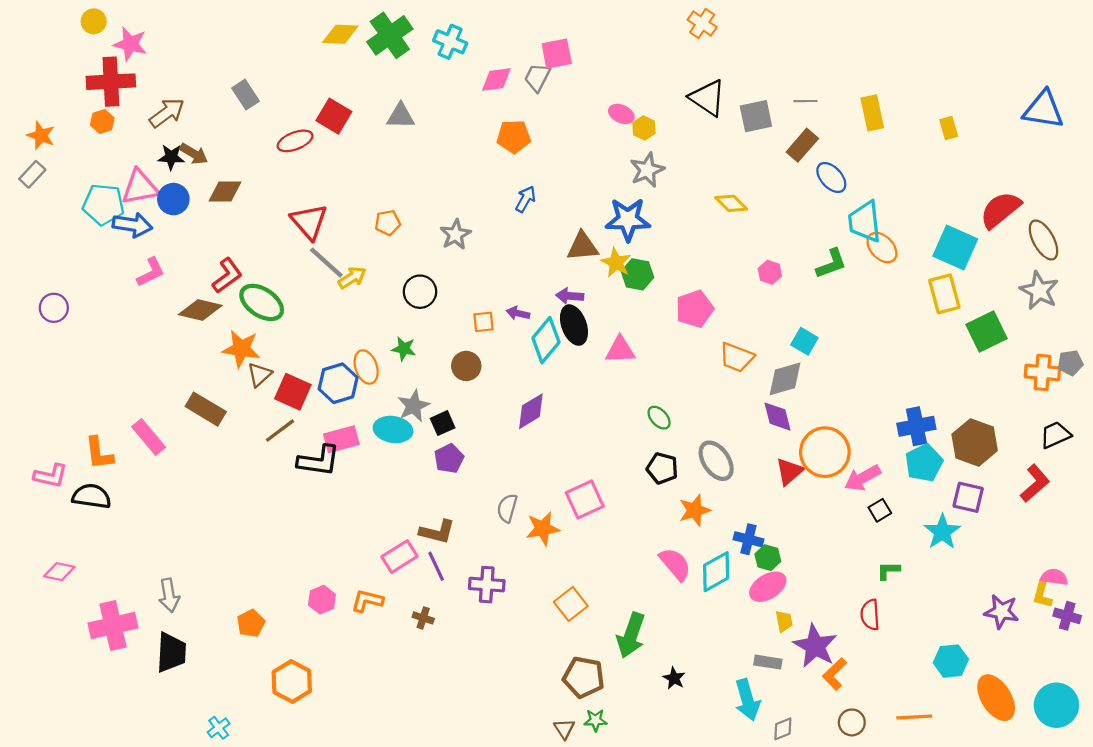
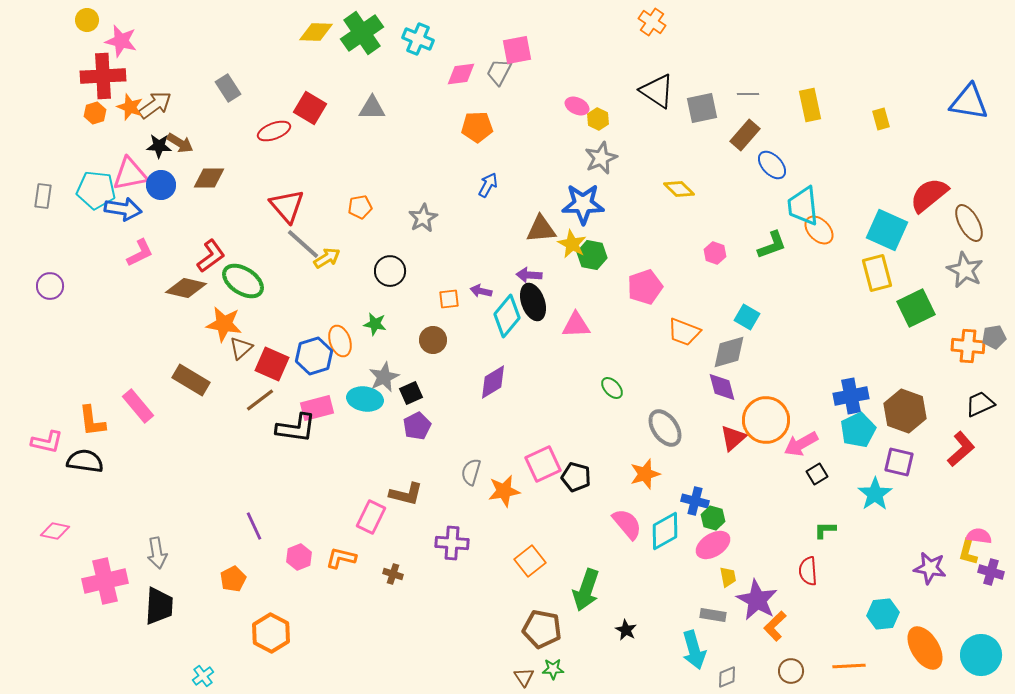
orange star: (41, 136) -> (130, 107), moved
gray rectangle: (32, 174) -> (43, 196), moved, turned -35
black pentagon: (662, 468) -> (576, 477), moved
pink rectangle: (400, 557) -> (371, 517), turned -32
purple line: (436, 566) -> (254, 526), moved

